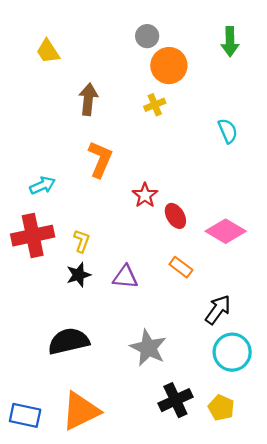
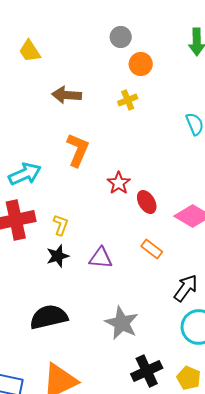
orange circle: (169, 66) -> (141, 64), size x0.7
brown arrow: (88, 99) -> (67, 95), turned -92
cyan arrow: (43, 185) -> (25, 174), size x1.4

